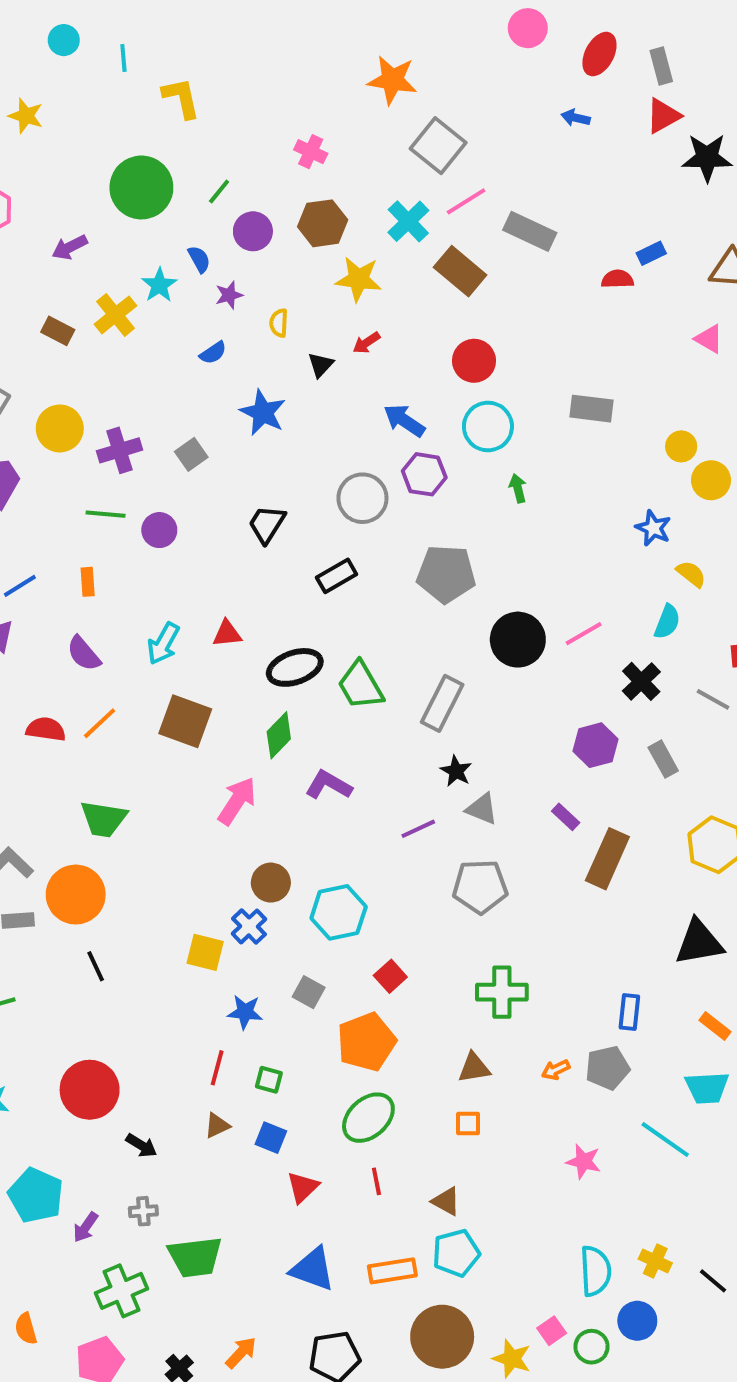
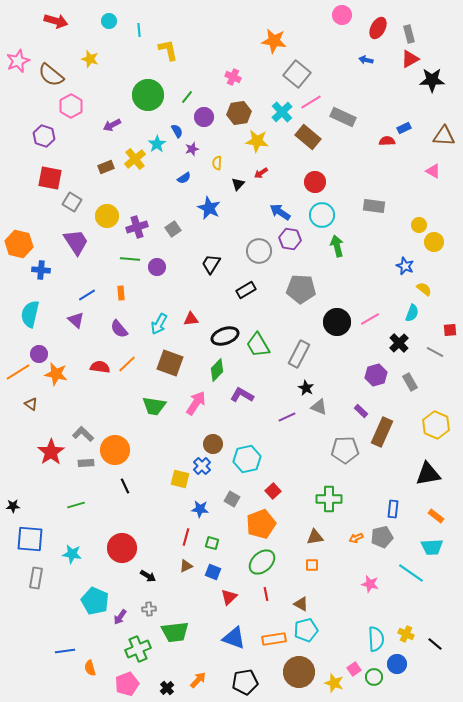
brown rectangle: (58, 331) -> (106, 167), turned -49
green arrow: (518, 488) -> (337, 246), size x1.5
green trapezoid: (104, 819) -> (154, 406), moved
gray pentagon: (480, 887) -> (345, 450), moved

